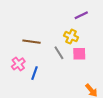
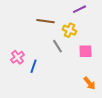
brown line: (31, 42) -> (46, 21), moved
pink square: (79, 54) -> (86, 51), moved

